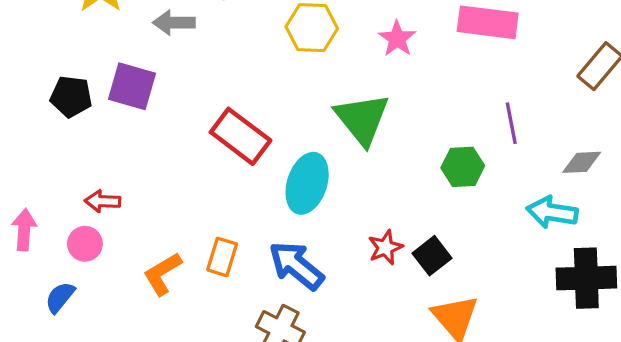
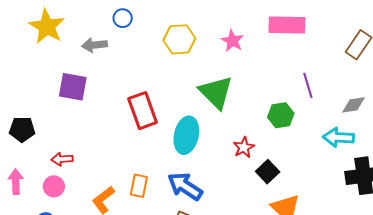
black pentagon: (71, 97) -> (22, 129), moved
red rectangle: (241, 136) -> (143, 111), turned 39
red star: (385, 247) -> (244, 147), moved

